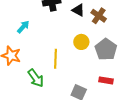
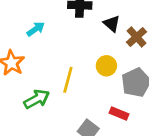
green arrow: (36, 78) -> (37, 99), turned -96
red rectangle: (106, 80) -> (119, 113), moved

